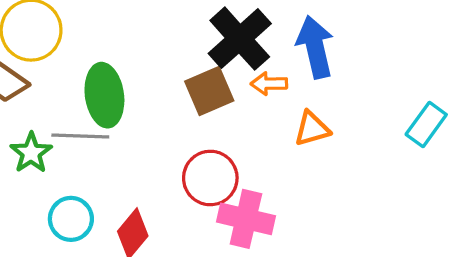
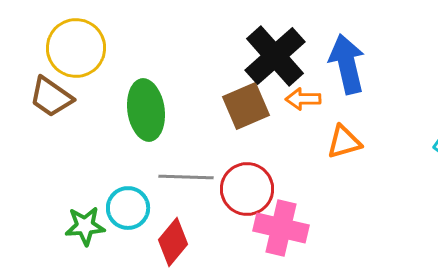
gray line: (80, 136) -> (186, 177), moved
green star: (31, 153) -> (85, 226), moved, turned 30
cyan circle: (71, 219) -> (128, 208), moved

